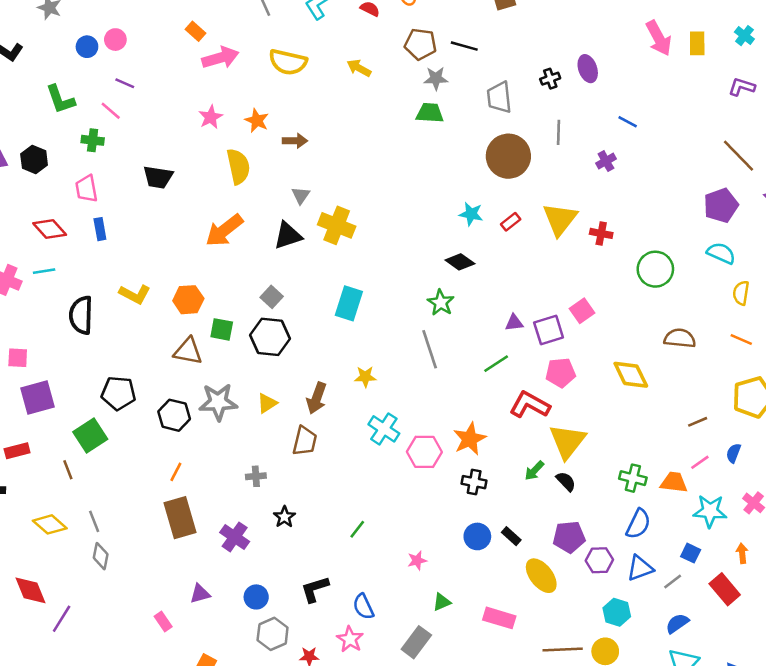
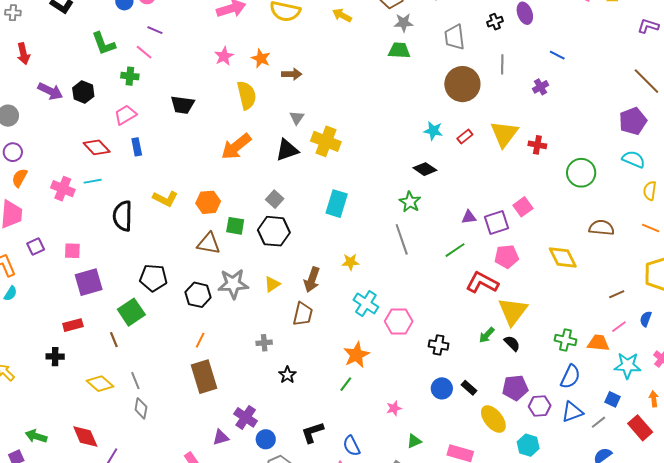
pink trapezoid: (86, 189) -> (125, 115), turned 70
orange star: (470, 439) -> (356, 355), moved
purple cross: (235, 537) -> (246, 417), moved
cyan hexagon: (617, 612) -> (528, 445), moved

